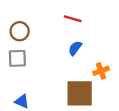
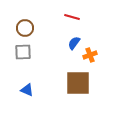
orange cross: (101, 71) -> (90, 55), moved

